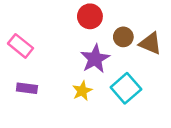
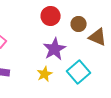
brown circle: (123, 37) -> (79, 24), moved

